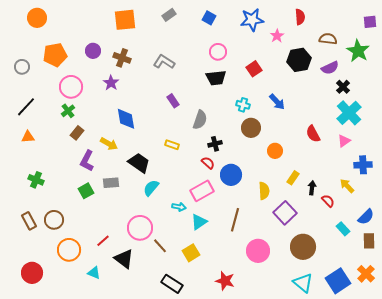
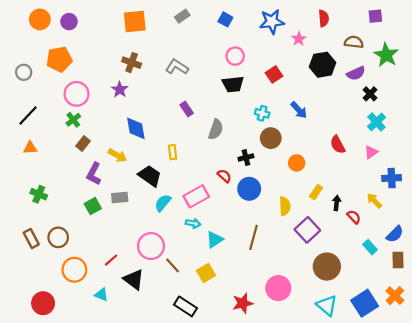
purple square: (370, 22) -> (375, 16), moved
purple circle: (93, 51) -> (69, 22), moved
cyan cross: (349, 113) -> (376, 122), size x0.7
black cross: (215, 144) -> (246, 158), moved
yellow rectangle: (172, 145) -> (173, 152), moved, turned 64
pink rectangle: (202, 191) -> (196, 196), moved
pink circle: (258, 251) -> (278, 288), moved
red circle: (32, 273) -> (43, 303), moved
red star: (225, 281) -> (243, 303), turned -30

